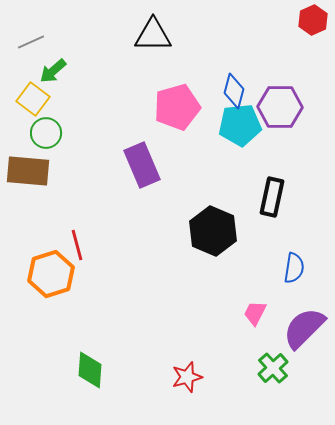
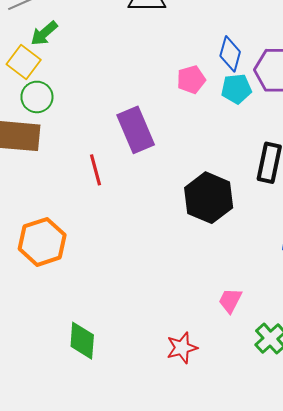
pink pentagon: (177, 107) -> (191, 80), moved, size x0.6
cyan pentagon: (240, 125) -> (236, 89), size x0.7
red line: (77, 245) -> (96, 170), moved
pink trapezoid: (255, 313) -> (230, 300), moved

